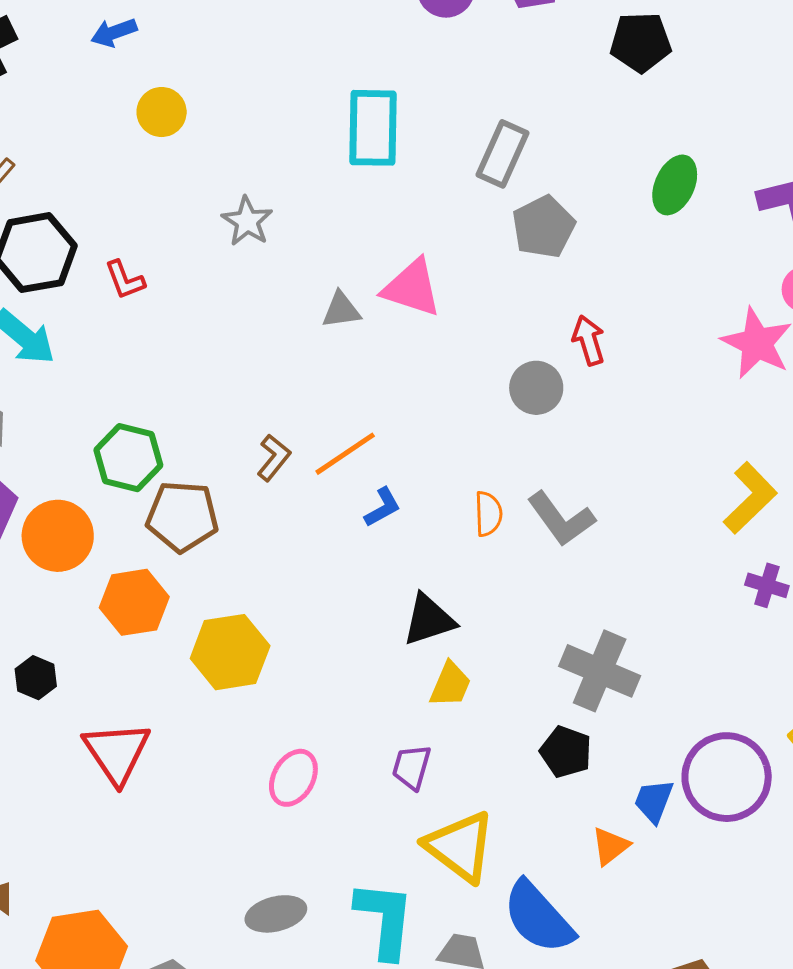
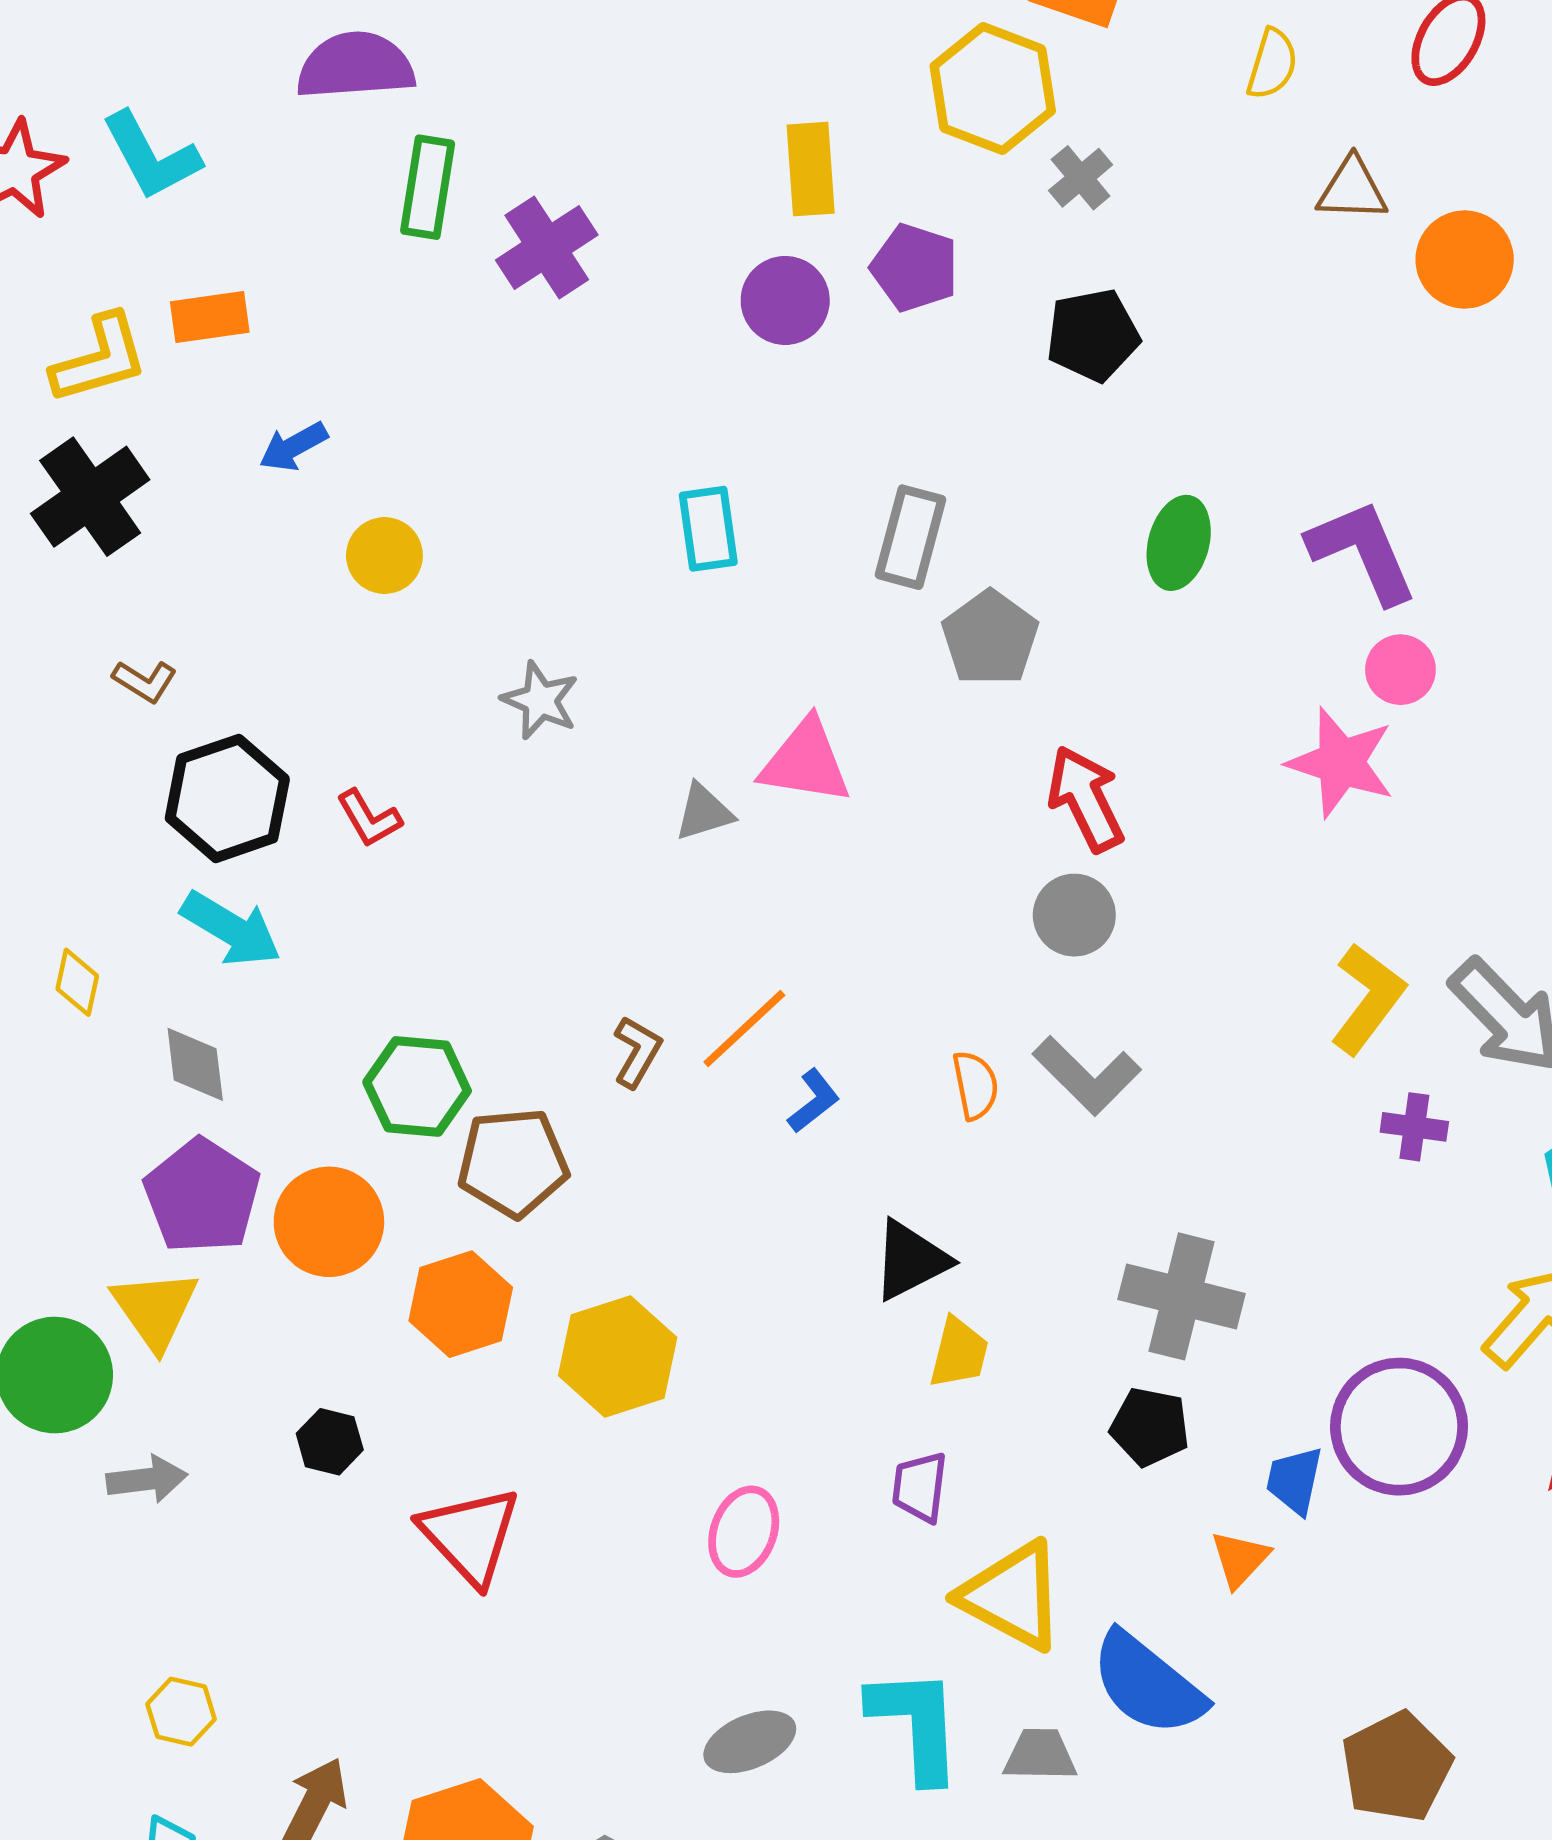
cyan rectangle: (373, 128) -> (708, 529), size x0.7
red arrow: (589, 340) -> (1086, 799), size x1.4
gray circle: (536, 388) -> (1074, 915), moved

